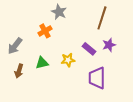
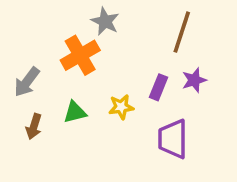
orange cross: (45, 31) -> (80, 55), size x1.5
purple rectangle: (89, 49) -> (159, 87), turned 72

